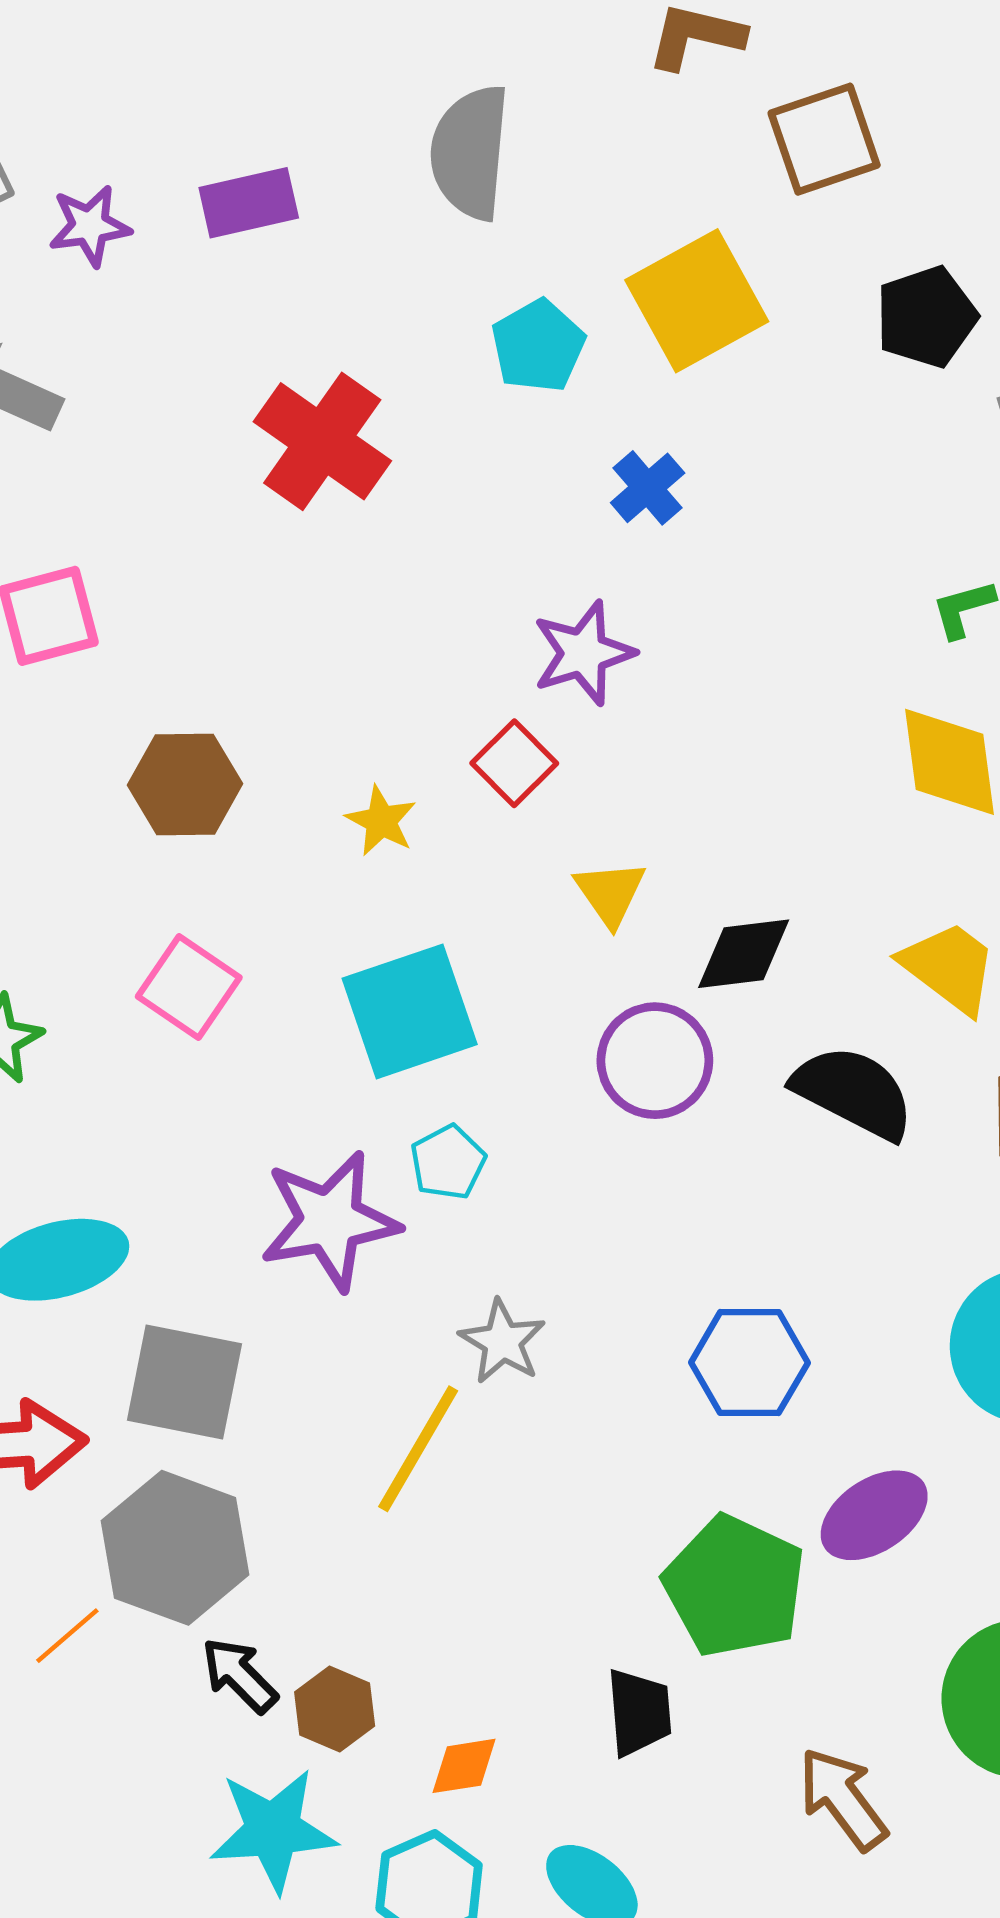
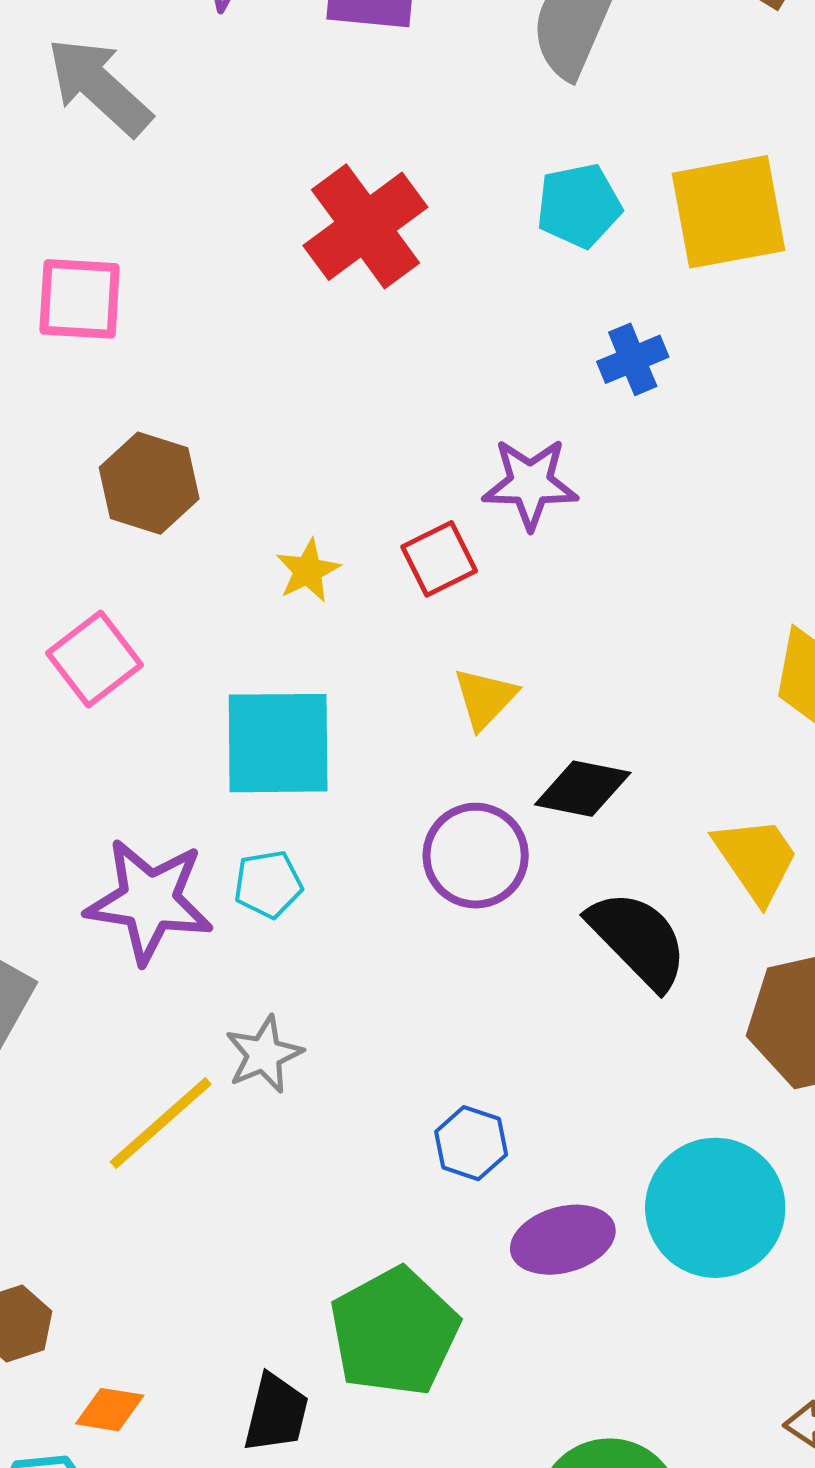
blue hexagon: (749, 1363) -> (471, 1143), size x0.7
purple ellipse: (874, 1515) -> (563, 1240), moved

